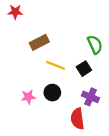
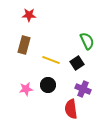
red star: (15, 12) -> (29, 15), moved
brown rectangle: (39, 42) -> (24, 45), moved, turned -48

